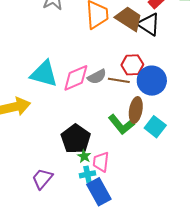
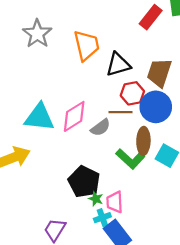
brown trapezoid: (129, 19) -> (159, 73), moved, turned -96
black triangle: (149, 24) -> (118, 64), moved, turned -40
gray semicircle: (97, 77) -> (100, 128), moved

